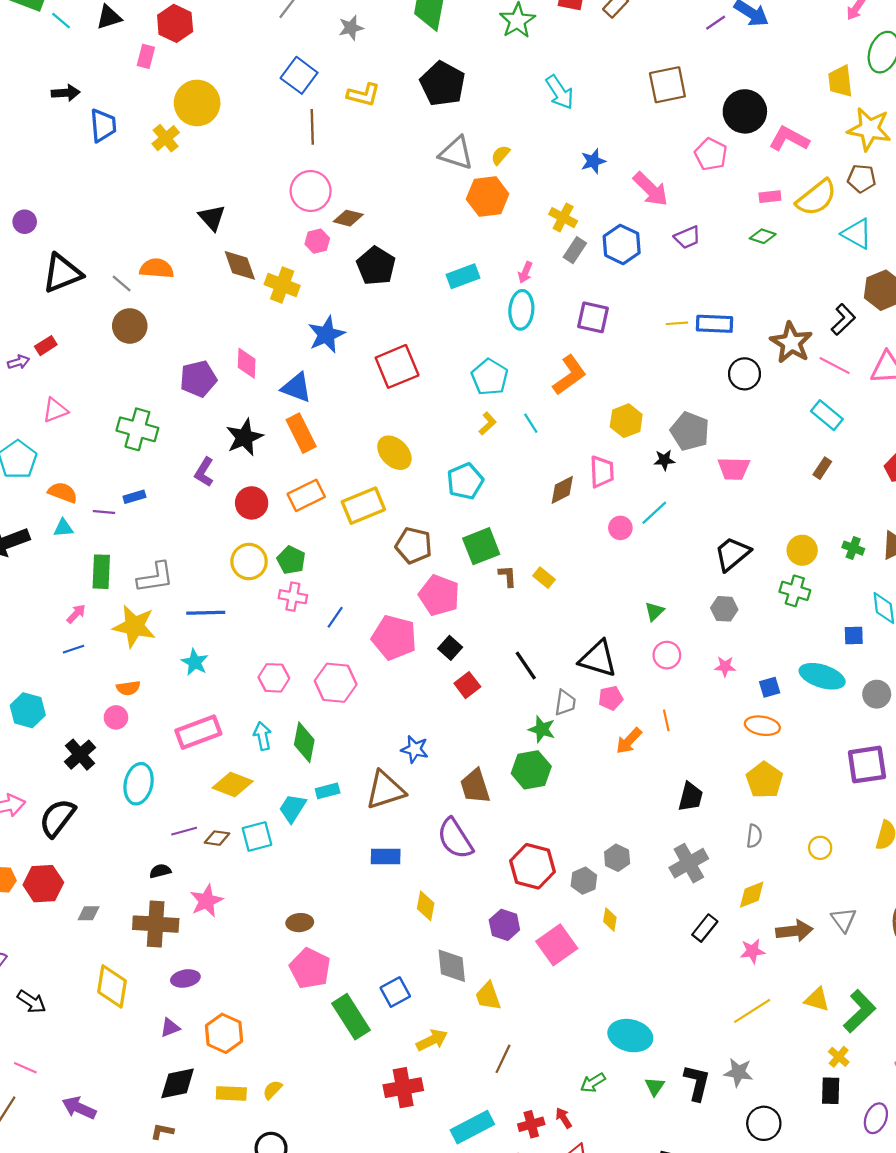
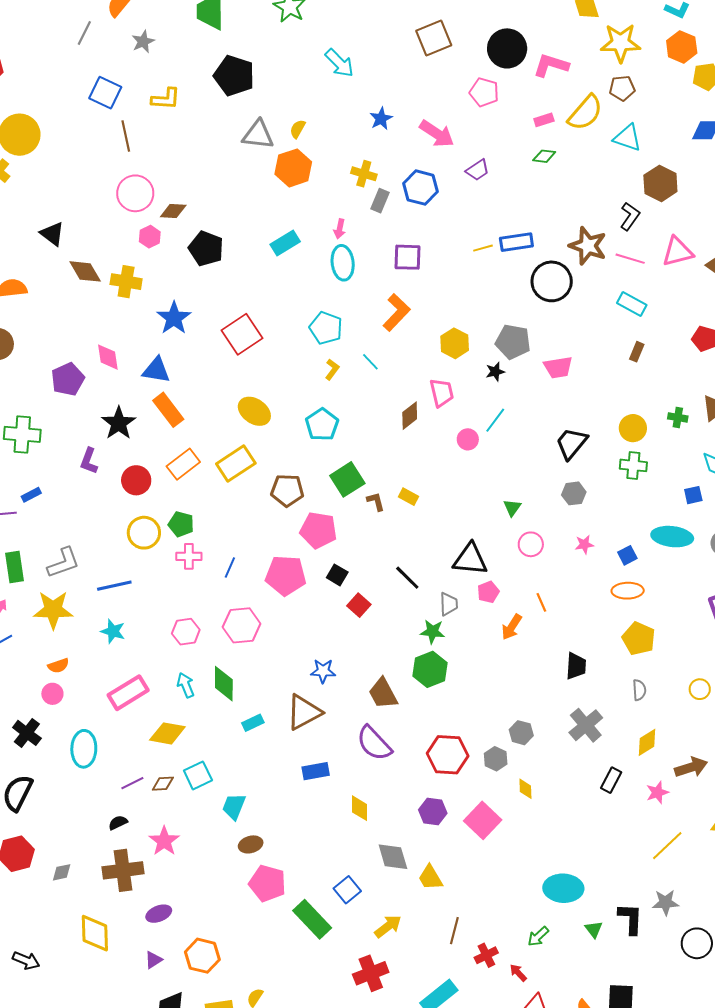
black circle: (744, 374) -> (552, 281), size x1.4
cyan trapezoid: (293, 808) -> (234, 806), moved
red cross: (531, 1124) -> (486, 955), moved

